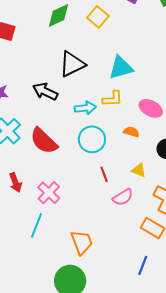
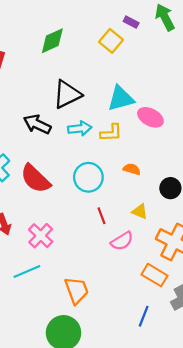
yellow square: (98, 17) -> (111, 41), moved
cyan arrow: (85, 108) -> (80, 128), moved
pink ellipse: (151, 108) -> (150, 117), moved
cyan line: (36, 225) -> (27, 271), turned 45

